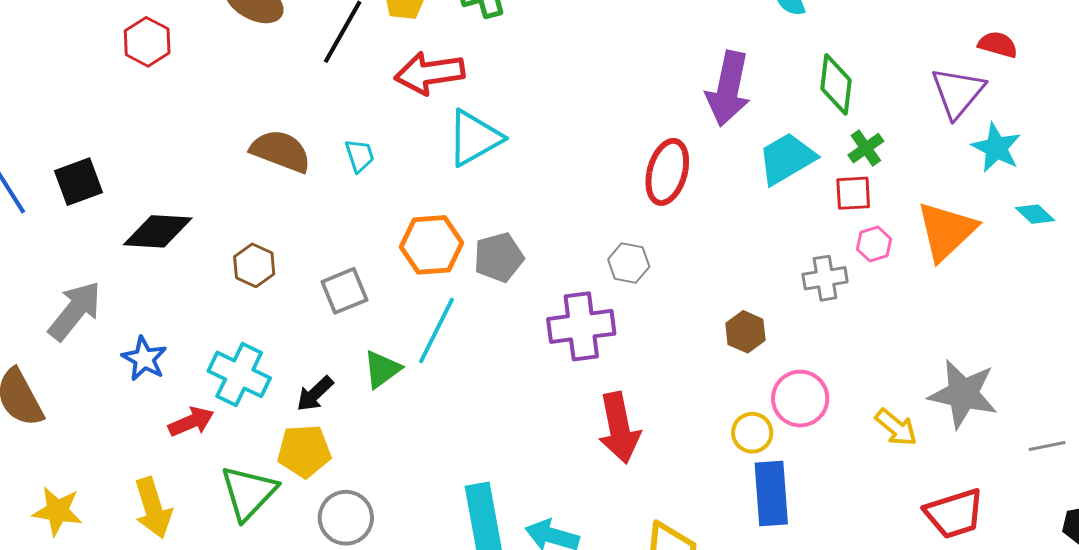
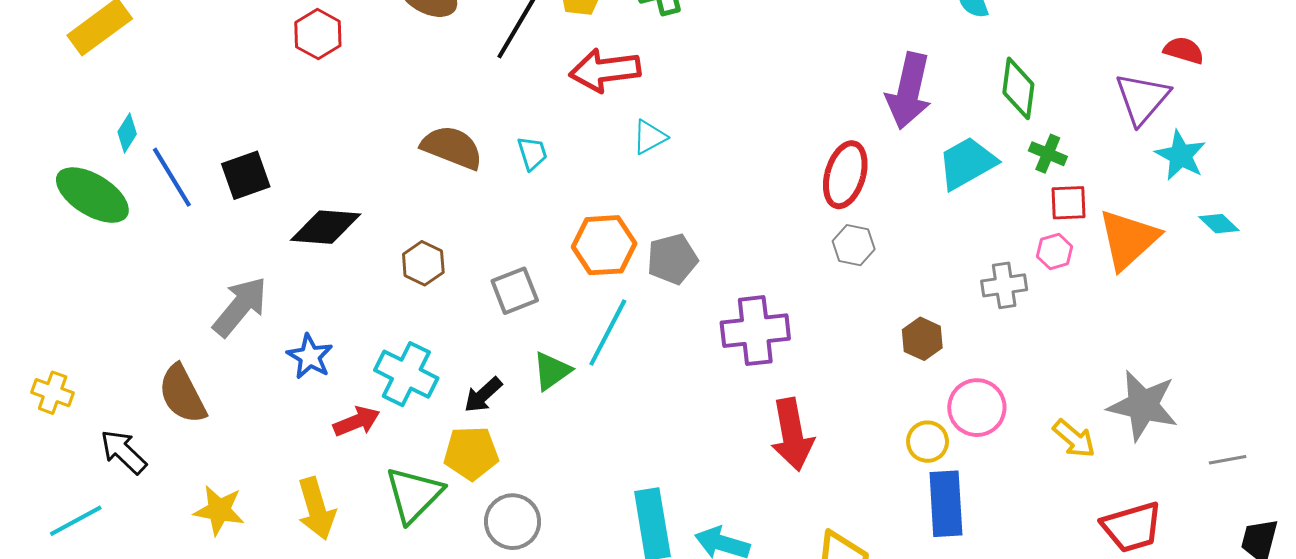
cyan triangle: (474, 138) -> (649, 137), size x0.6
green cross: (866, 148) -> (1048, 154), turned -33
red square: (853, 193) -> (1069, 203), moved
gray hexagon: (629, 263) -> (854, 245), moved

